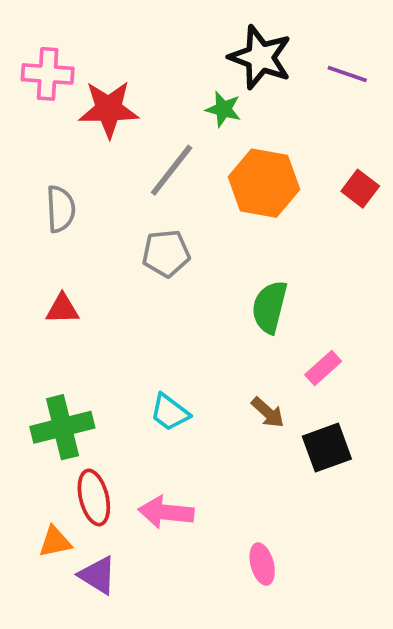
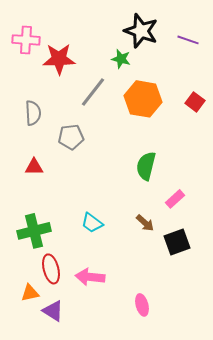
gray pentagon: (166, 253) -> (71, 137), moved

